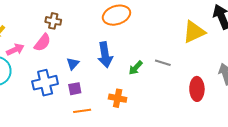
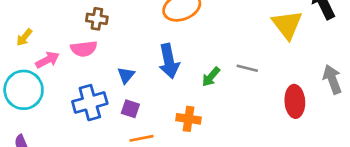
yellow triangle: (194, 32) -> (287, 25), turned -40
pink semicircle: (42, 43) -> (84, 49), turned 48
purple square: (75, 89) -> (130, 109), turned 32

